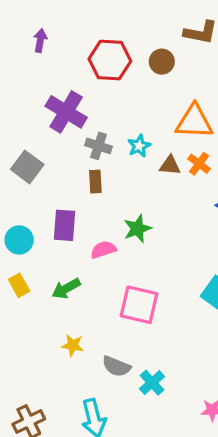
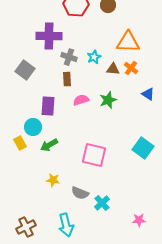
purple cross: (66, 112) -> (49, 36), turned -30
green star: (137, 229) -> (108, 100), moved
cyan circle: (19, 240) -> (33, 127), moved
pink semicircle: (103, 250) -> (81, 100), moved

